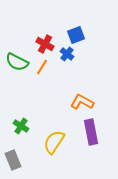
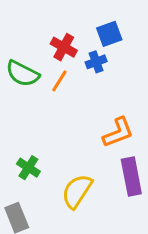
blue cross: (67, 54) -> (96, 62), turned 32
orange L-shape: (82, 102) -> (118, 132), turned 130

